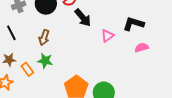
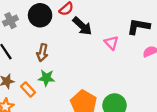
pink triangle: (107, 36) -> (111, 43), turned -32

